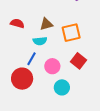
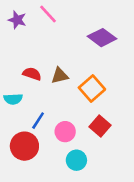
red semicircle: (17, 23) -> (32, 74), moved
orange square: (71, 33) -> (92, 88), turned -30
cyan semicircle: (40, 41) -> (13, 99), moved

